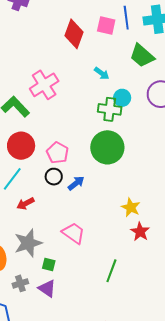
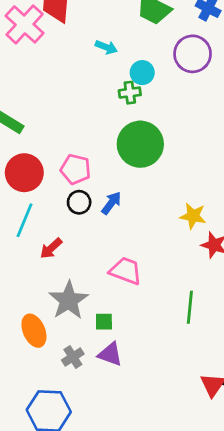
pink cross: (44, 85) -> (25, 24), moved
green cross: (110, 109) -> (130, 93), size x0.7

